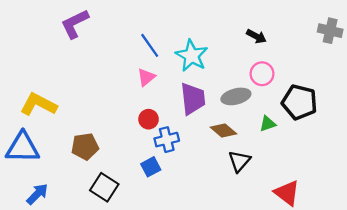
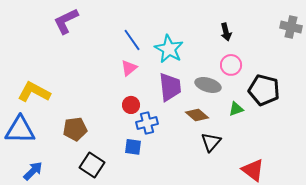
black arrow: (256, 36) -> (226, 32), turned 48
gray ellipse: (236, 96) -> (208, 85), turned 30
blue square: (151, 167) -> (133, 147), turned 36

